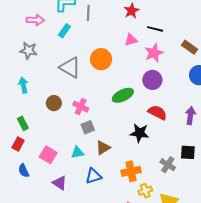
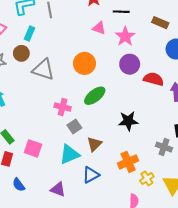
pink triangle: (131, 40) -> (99, 28), turned 48
orange circle: (101, 59) -> (84, 63), moved
green ellipse: (123, 95) -> (95, 96), moved
brown circle: (54, 103) -> (21, 53), moved
red semicircle: (157, 113) -> (154, 79), moved
cyan triangle: (77, 152) -> (69, 154), size x1.5
pink square: (48, 155) -> (33, 148), moved

